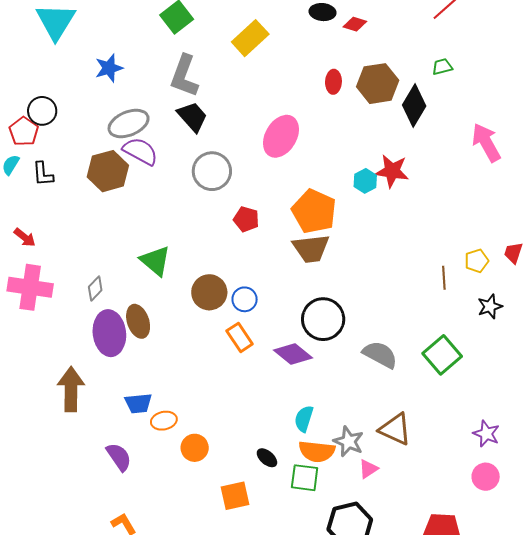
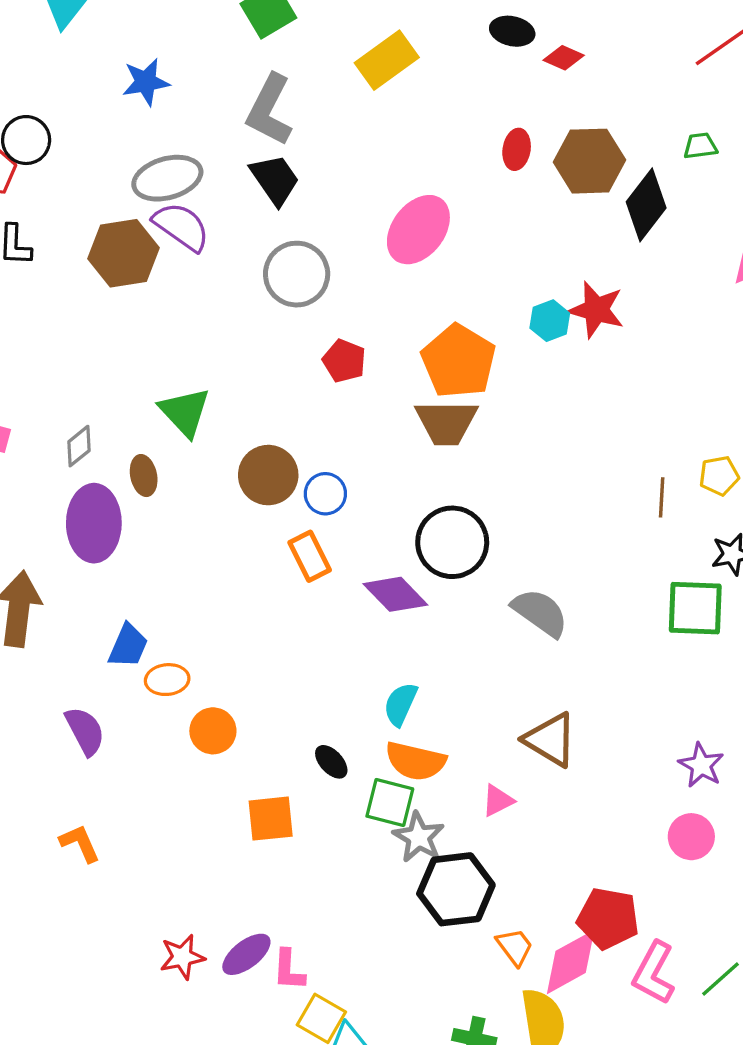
brown ellipse: (138, 321) -> (144, 476), moved, size x0.7
green square: (442, 355) -> (695, 608), moved, turned 36
blue trapezoid: (138, 403) -> (128, 646), turned -68
gray star: (349, 441) -> (419, 837), moved

